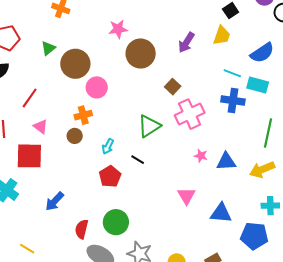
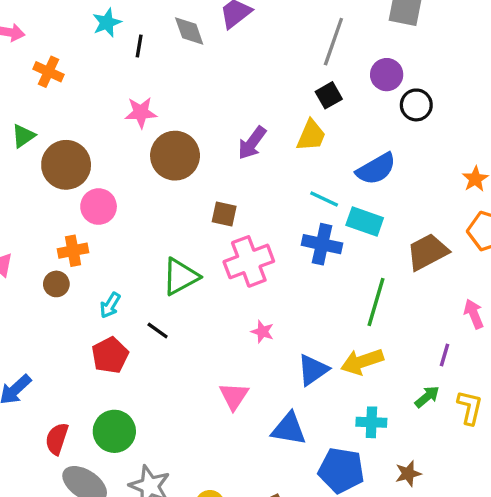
brown square: (173, 87) -> (224, 214), turned -35
blue triangle: (226, 162) -> (313, 370), moved, turned -35

